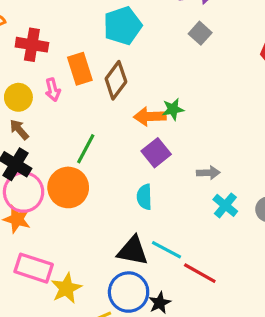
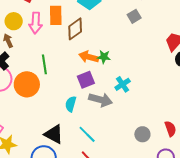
pink arrow: (53, 90) -> (36, 23), size x1.5
green line: (86, 149) -> (44, 64), turned -54
gray arrow: (208, 173) -> (100, 100), moved, size x1.6
cyan cross: (225, 205) -> (123, 84), moved
cyan line: (167, 250) -> (87, 134), moved

